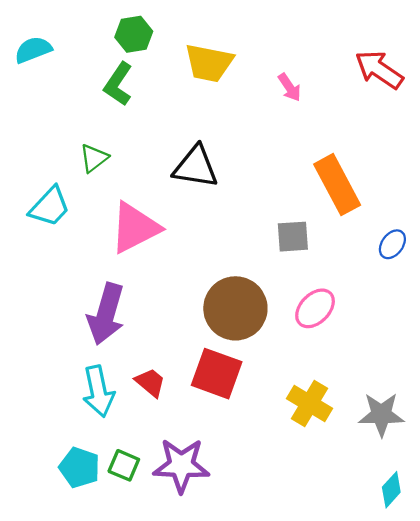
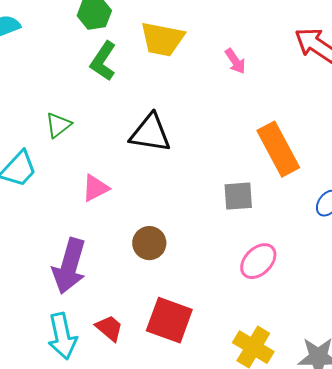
green L-shape: (118, 84) -> (103, 61), moved
pink triangle: (135, 228) -> (95, 188), size x0.6
brown circle: (235, 308) -> (149, 243), moved, size x0.6

